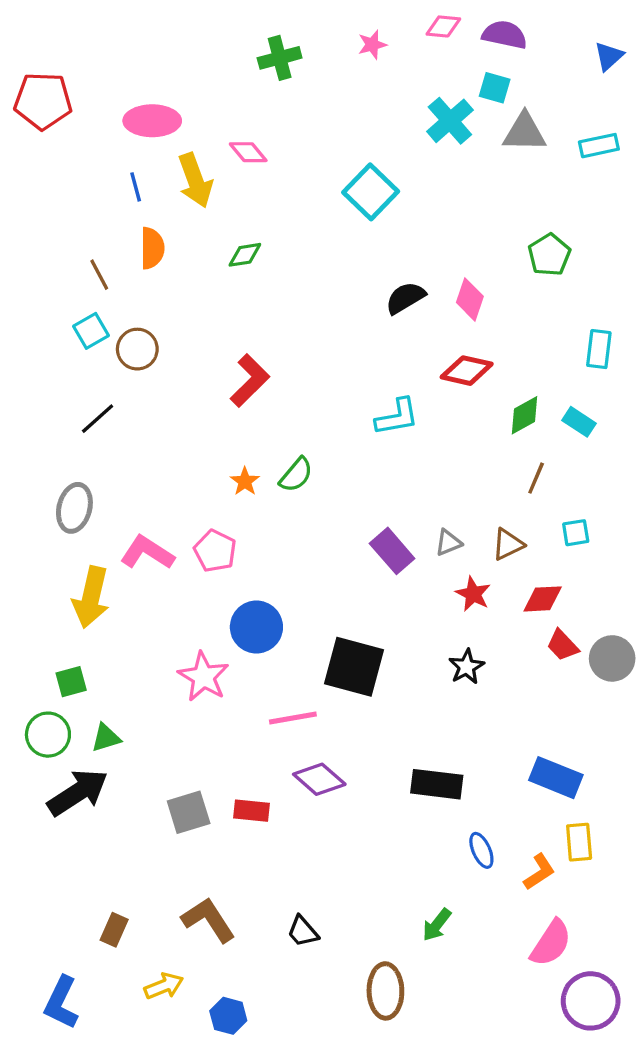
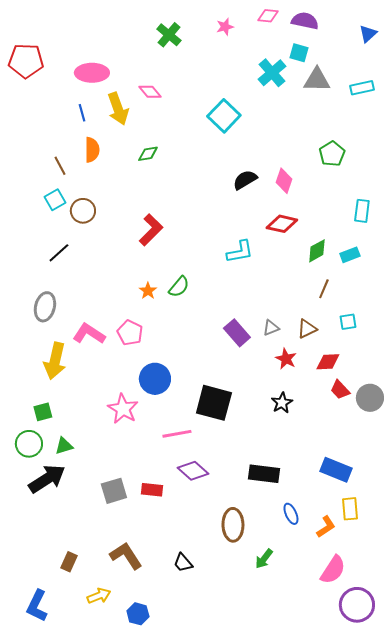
green cross: (280, 58) -> (169, 35), turned -35
cyan rectangle: (579, 422) -> (350, 255), turned -54
brown ellipse: (385, 991) -> (233, 525), moved

